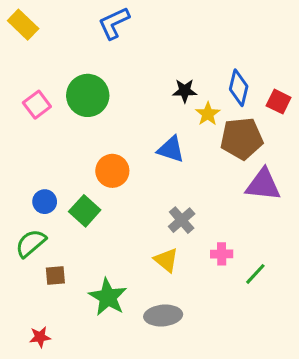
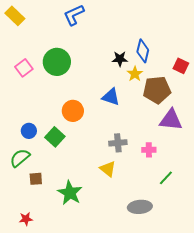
blue diamond: (239, 88) -> (143, 51), moved
gray cross: (182, 220) -> (118, 143), turned 36
pink cross: (222, 254) -> (149, 150), moved
gray ellipse: (163, 316) -> (140, 207), moved

